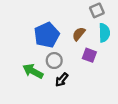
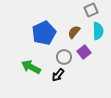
purple square: (89, 55) -> (84, 52), turned 32
gray circle: (54, 61) -> (64, 57), moved

